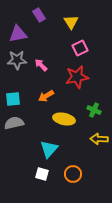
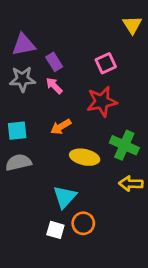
purple rectangle: (39, 15) -> (54, 62), moved
yellow triangle: (71, 22) -> (132, 25), moved
green cross: (94, 110) -> (124, 145), size x1.5
orange circle: (73, 174) -> (83, 223), moved

